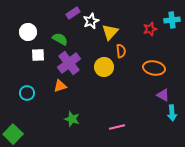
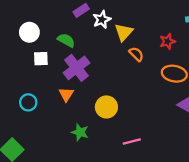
red star: (150, 29) -> (167, 41), moved
orange semicircle: (121, 51) -> (136, 54), turned -40
yellow circle: (104, 67) -> (106, 107), moved
orange triangle: (60, 86) -> (66, 94), turned -40

